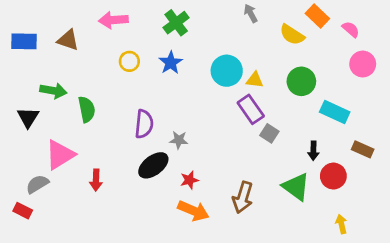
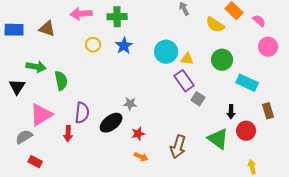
green cross: (176, 23) -> (117, 17), moved, turned 36
purple semicircle: (144, 124) -> (82, 113), moved
brown rectangle: (363, 149) -> (268, 111), turned 49
red rectangle: (23, 211) -> (35, 162), moved
orange arrow: (193, 211) -> (141, 157), size x0.6

